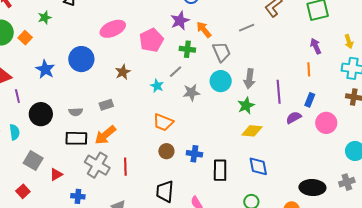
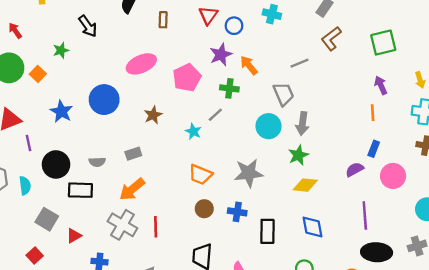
gray trapezoid: (221, 52) -> (284, 94), moved
gray star: (191, 92) -> (249, 173), moved, size x1.4
purple line: (279, 92) -> (365, 215), moved
black rectangle: (76, 138) -> (80, 190), moved

